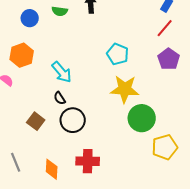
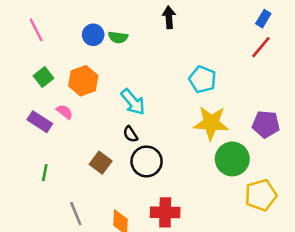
green semicircle: (60, 11) -> (118, 37), moved
purple pentagon: (169, 59) -> (266, 124), moved, turned -30

